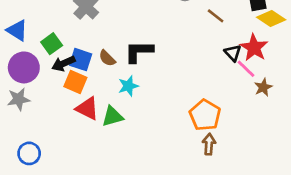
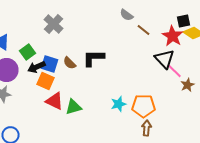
brown line: (216, 16) -> (144, 30), moved
red star: (254, 48) -> (172, 36), moved
black triangle: (233, 53) -> (164, 59), size x1.5
cyan star: (128, 86) -> (118, 104), moved
orange pentagon: (205, 115) -> (144, 106), turned -30

